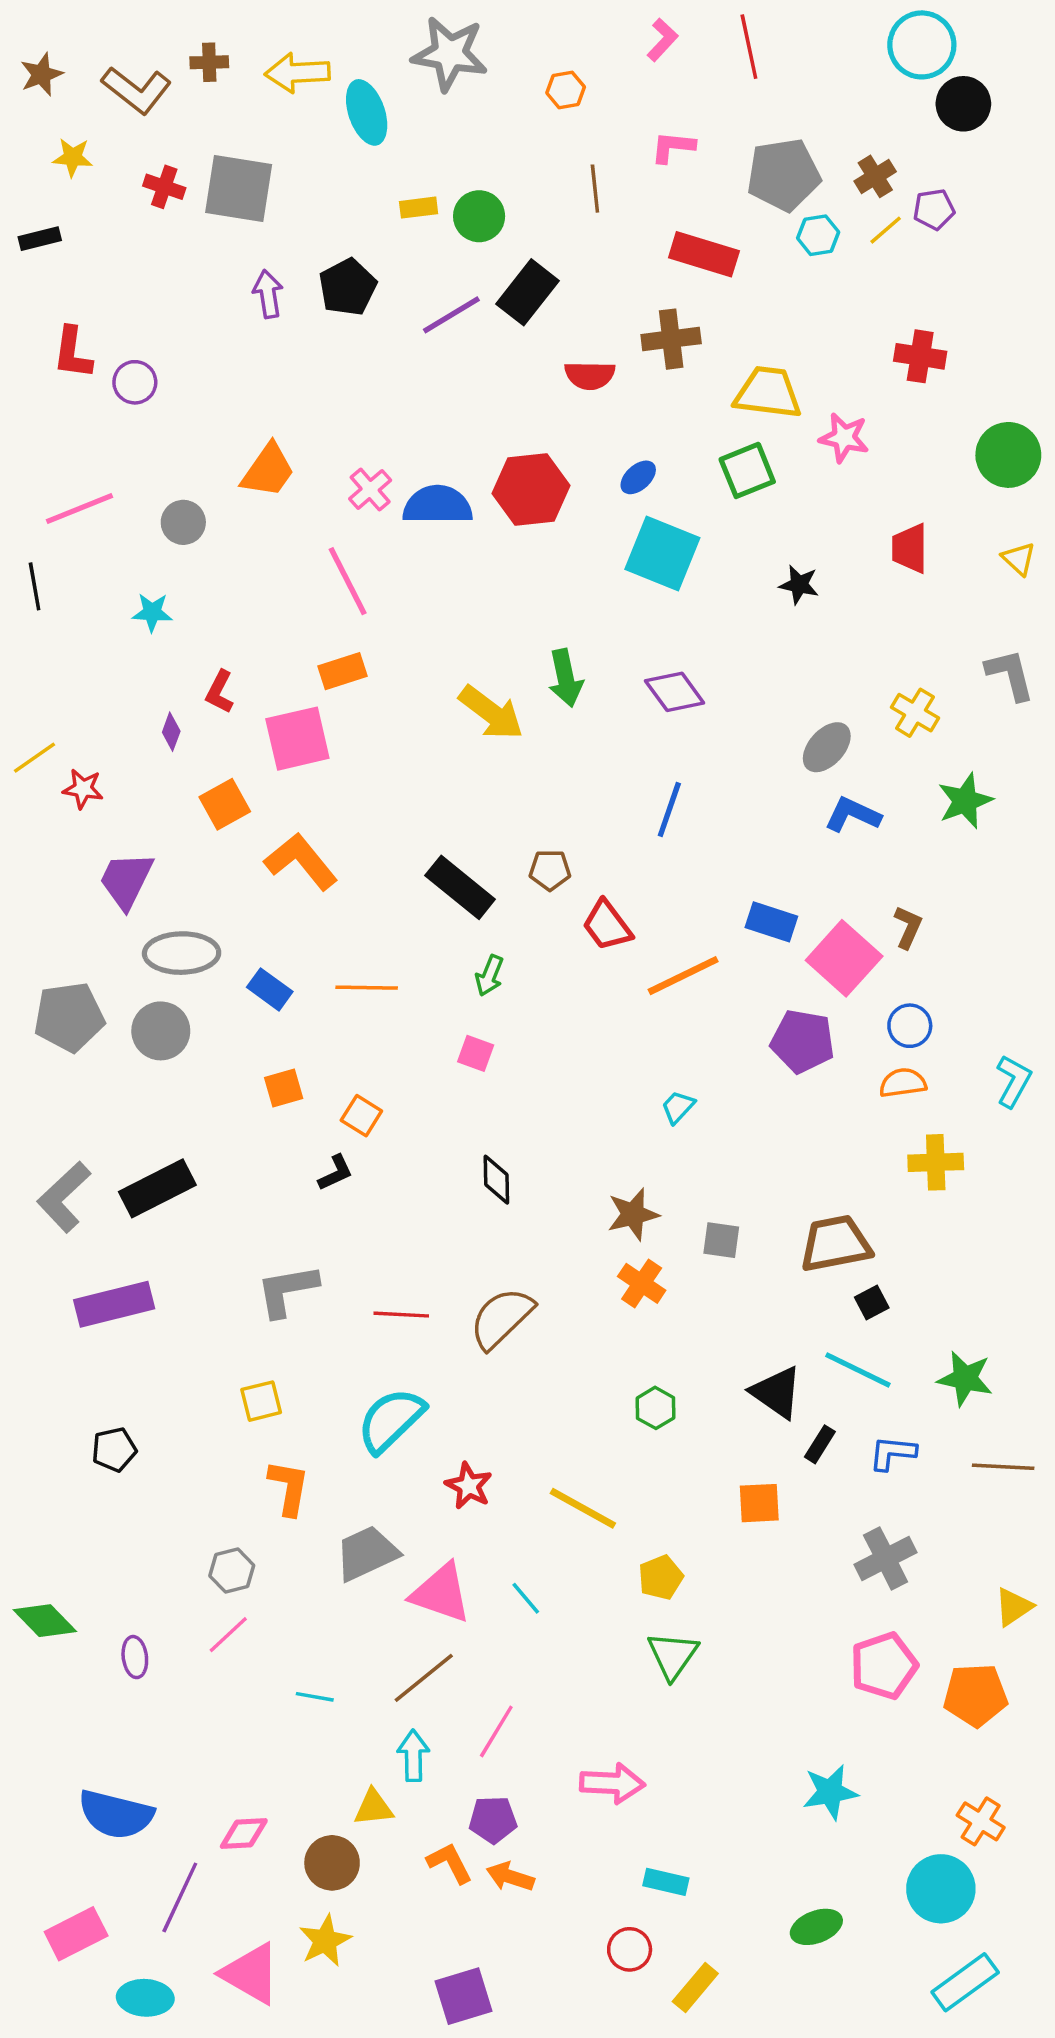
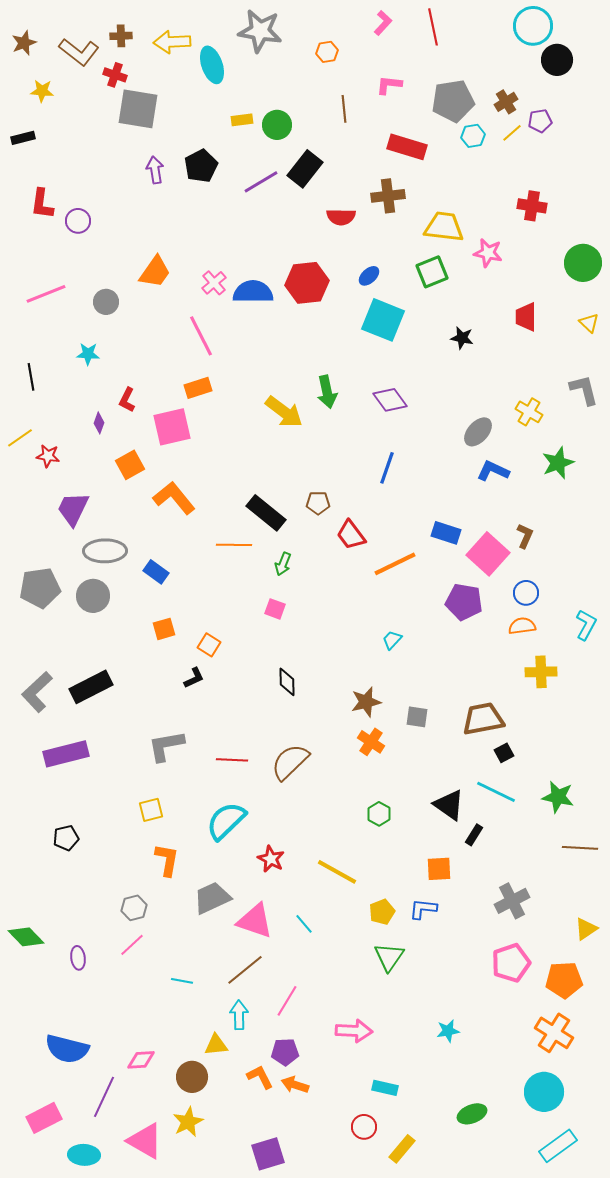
red cross: (164, 187) -> (115, 75), moved
black line: (35, 586) -> (31, 377), moved
orange line: (367, 988) -> (234, 545), moved
blue L-shape: (892, 1453) -> (423, 909), moved
cyan star: (830, 1792) -> (448, 1031), moved, size x0.7
orange cross: (981, 1821) -> (554, 1033), moved, size x1.4

